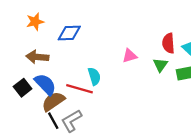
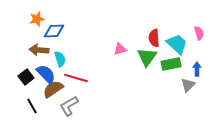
blue diamond: (69, 33) -> (54, 31), moved
green triangle: (160, 65) -> (147, 57), size x1.5
cyan semicircle: (94, 76) -> (60, 59), moved
black line: (53, 121) -> (32, 106), moved

